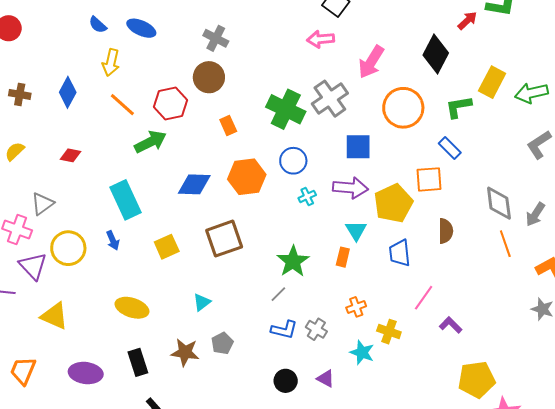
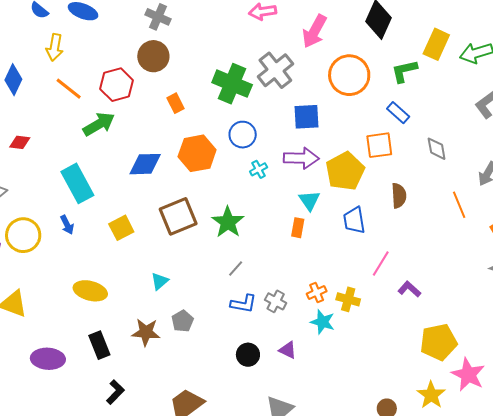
gray diamond: (499, 203) -> (437, 149), moved, size x0.7
green star: (293, 261) -> (228, 222), moved
orange cross: (356, 307) -> (317, 292), moved

